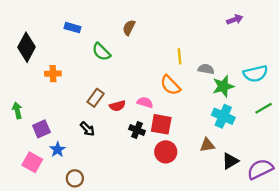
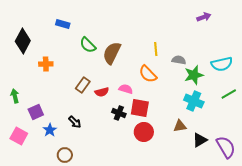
brown semicircle: (129, 28) -> (112, 53), moved, size x1.6
black arrow: (87, 129) -> (75, 122), moved
pink square: (32, 162) -> (19, 136), moved
purple semicircle: (260, 169) -> (226, 147), turned 85

